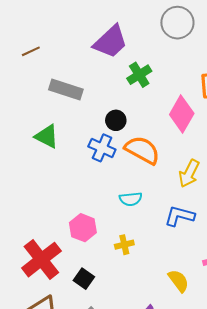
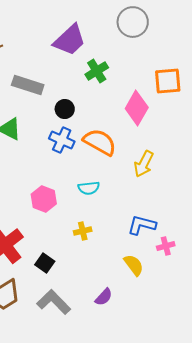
black circle: (116, 120) -> (65, 109), moved
blue L-shape: (180, 216) -> (142, 225), moved
pink hexagon: (83, 228) -> (44, 199), moved

